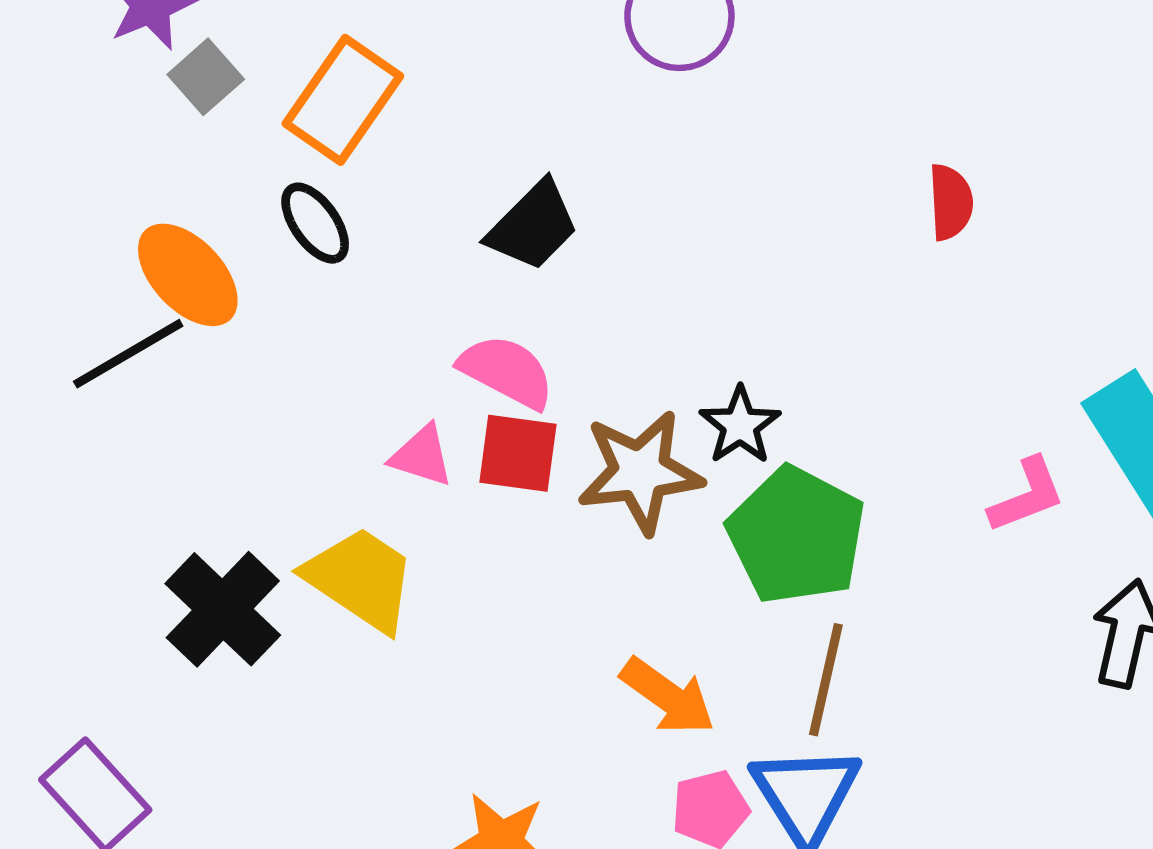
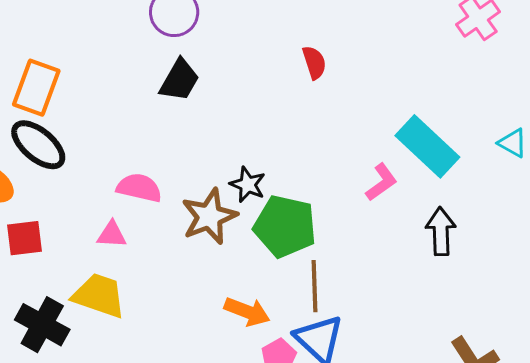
black ellipse: (315, 223) -> (38, 145), size x1.5
black trapezoid: (533, 226) -> (179, 80), moved
red square: (518, 453) -> (25, 238), moved

